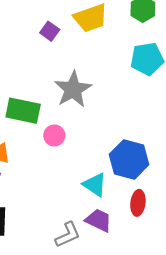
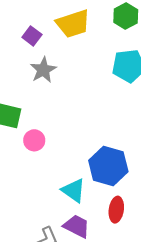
gray star: (73, 89) -> (43, 70), moved, size x0.7

